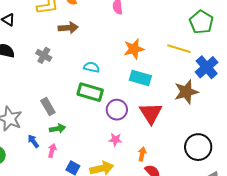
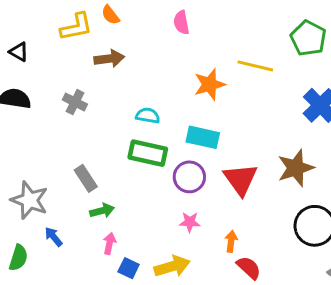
yellow line: (179, 49) -> (255, 66), moved
cyan rectangle: (140, 78) -> (203, 137), moved
brown star: (186, 92) -> (296, 168), moved
blue arrow: (33, 141) -> (54, 237), moved
pink arrow: (52, 150) -> (109, 243), moved

